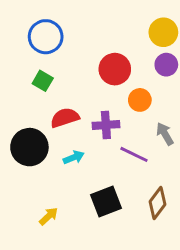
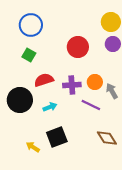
orange circle: (140, 100) -> (95, 82), moved
black square: (106, 202) -> (57, 137), moved
brown diamond: (157, 203) -> (107, 138), turned -70
yellow arrow: (49, 216) -> (33, 147), turned -104

